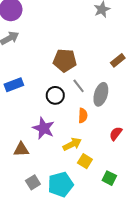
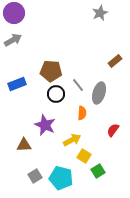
brown pentagon: (65, 60) -> (51, 71), moved
green square: (109, 178) -> (98, 171), moved, turned 32
cyan pentagon: (61, 184) -> (61, 178), turned 30

